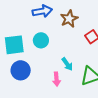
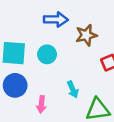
pink arrow: (57, 79) -> (41, 104), moved

